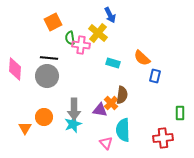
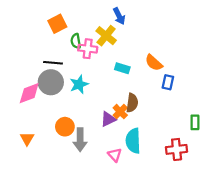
pink diamond: (15, 69) -> (29, 93), moved, turned 65
gray arrow: (74, 109) -> (80, 140), moved
purple triangle: (100, 110) -> (108, 119), turned -35
orange circle: (44, 117) -> (65, 127), moved
cyan star: (73, 124) -> (79, 84), moved

